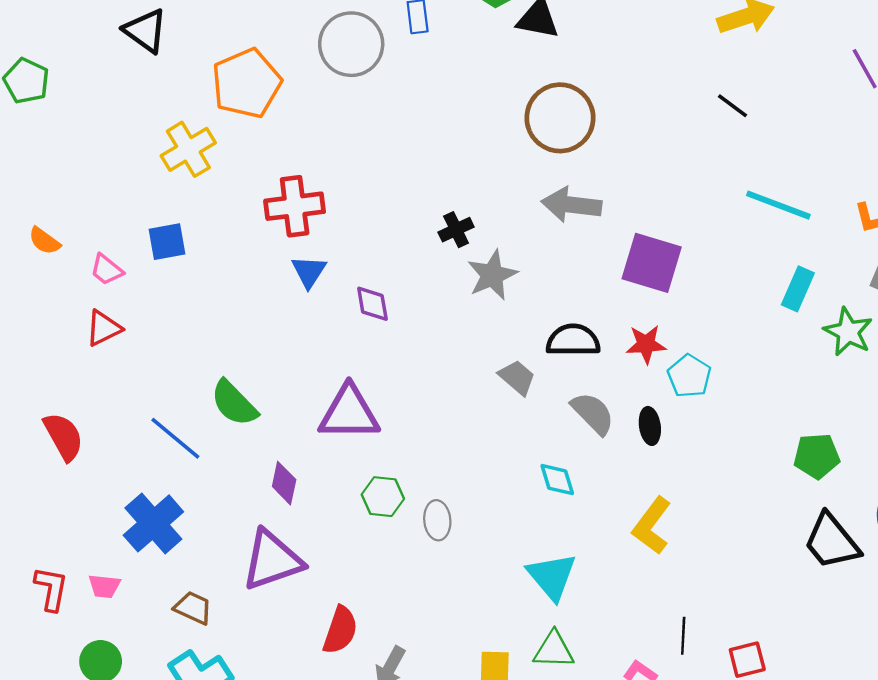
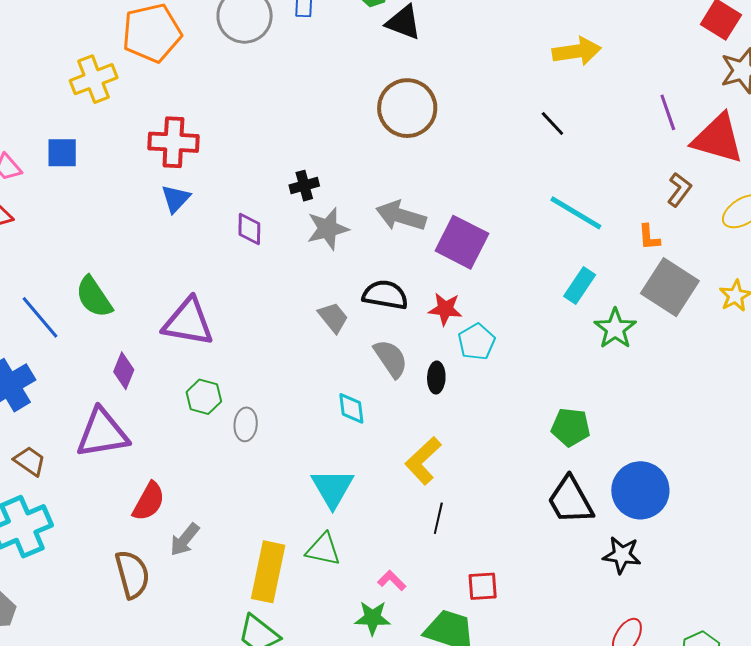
gray arrow: (571, 205) -> (401, 216), moved
purple diamond: (372, 304) -> (249, 229), moved
black line: (683, 636) -> (438, 518), moved

